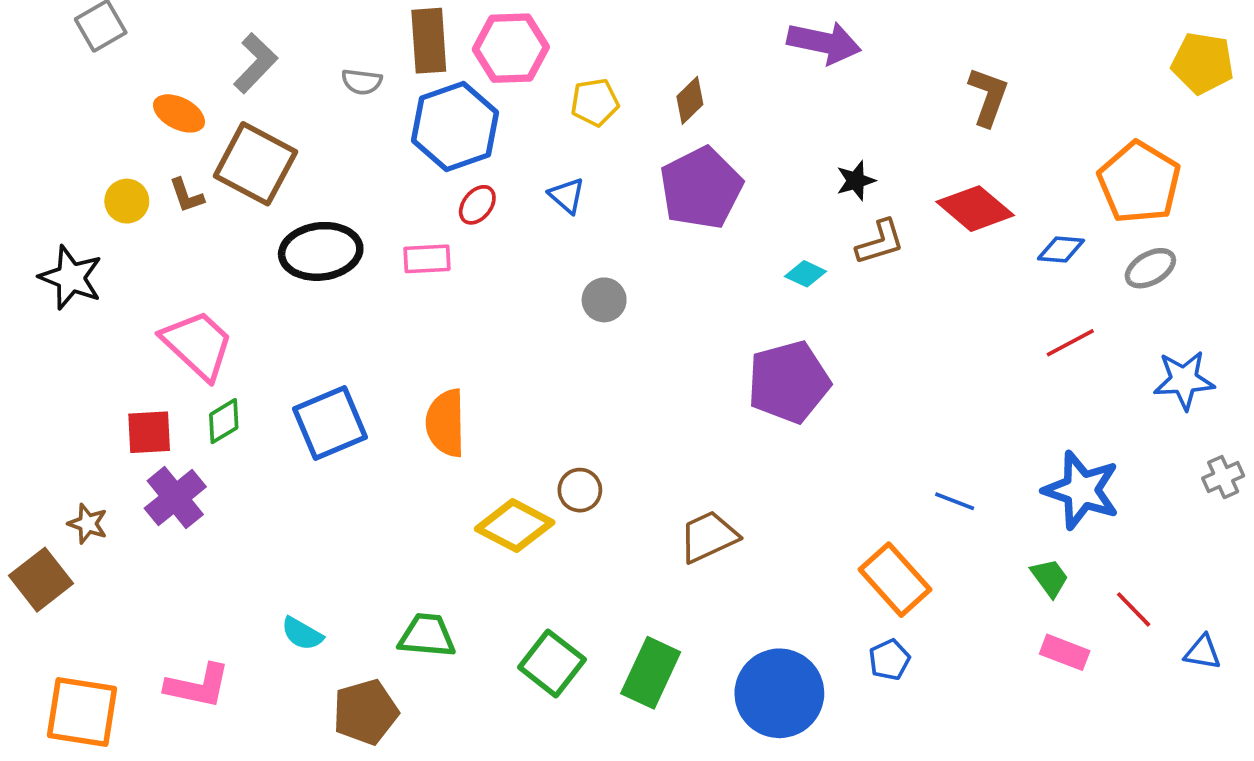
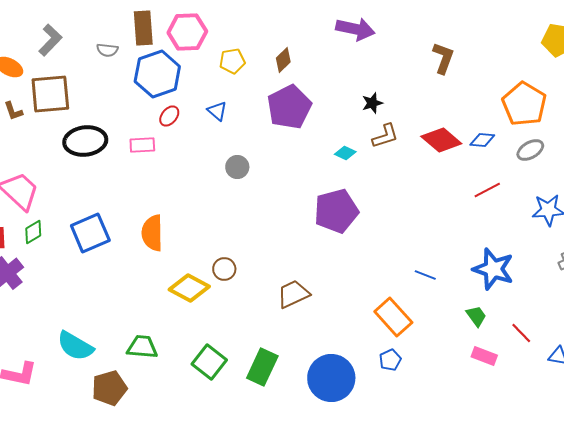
brown square: (255, 164) -> (50, 94), turned -33
red diamond: (975, 209) -> (441, 140), moved
cyan semicircle: (302, 634) -> (75, 346), size x1.6

